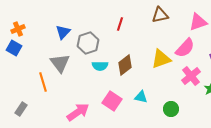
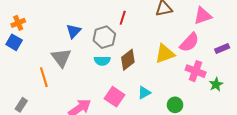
blue triangle: (63, 32) -> (74, 31), moved
gray hexagon: (88, 43) -> (104, 37), moved
pink cross: (191, 76) -> (196, 71), turned -30
cyan triangle: (141, 97) -> (144, 93), turned -40

